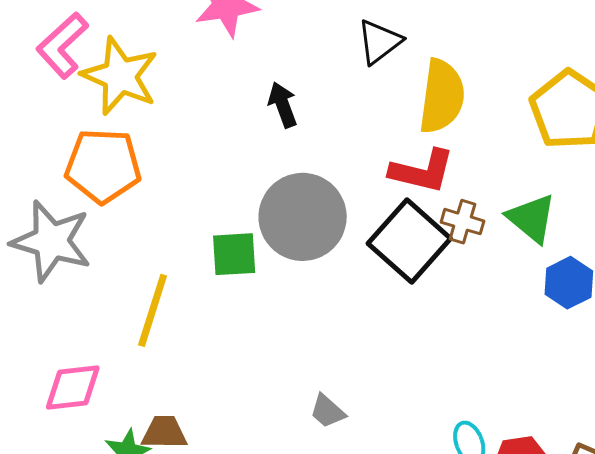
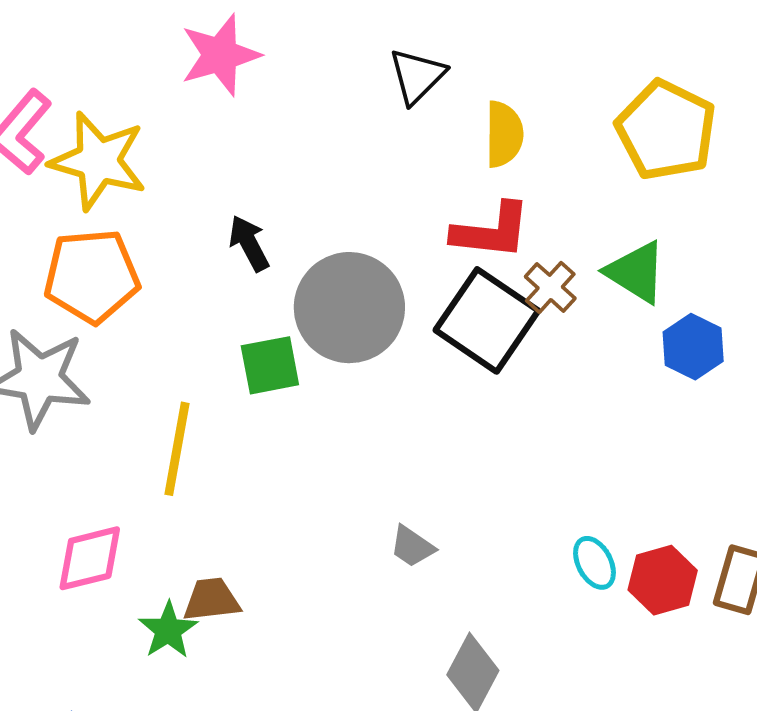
yellow semicircle: (442, 96) -> (504, 134), size x0.7
black arrow: (283, 105) -> (249, 243), moved
brown cross: (463, 222) -> (550, 287), turned 33

